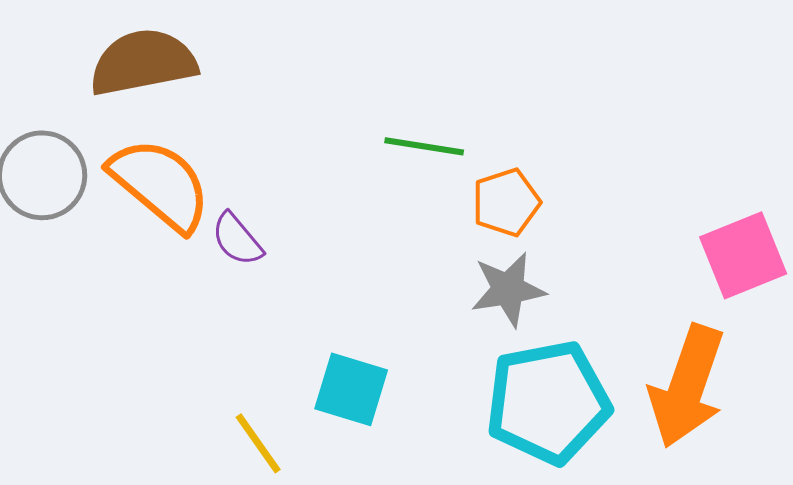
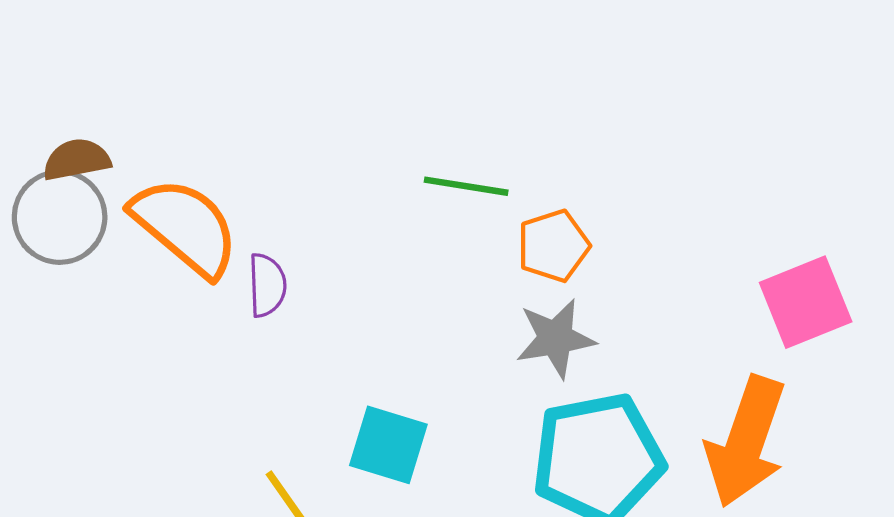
brown semicircle: (143, 62) -> (77, 160), moved, size x0.6
purple semicircle: (237, 239) -> (267, 285), turned -142

